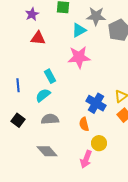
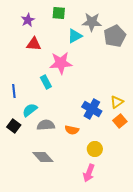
pink star: (79, 57) -> (61, 63), moved
cyan semicircle: (43, 95) -> (30, 110), moved
orange semicircle: (84, 124) -> (72, 130), moved, turned -64
pink arrow: (86, 159) -> (89, 173), moved

